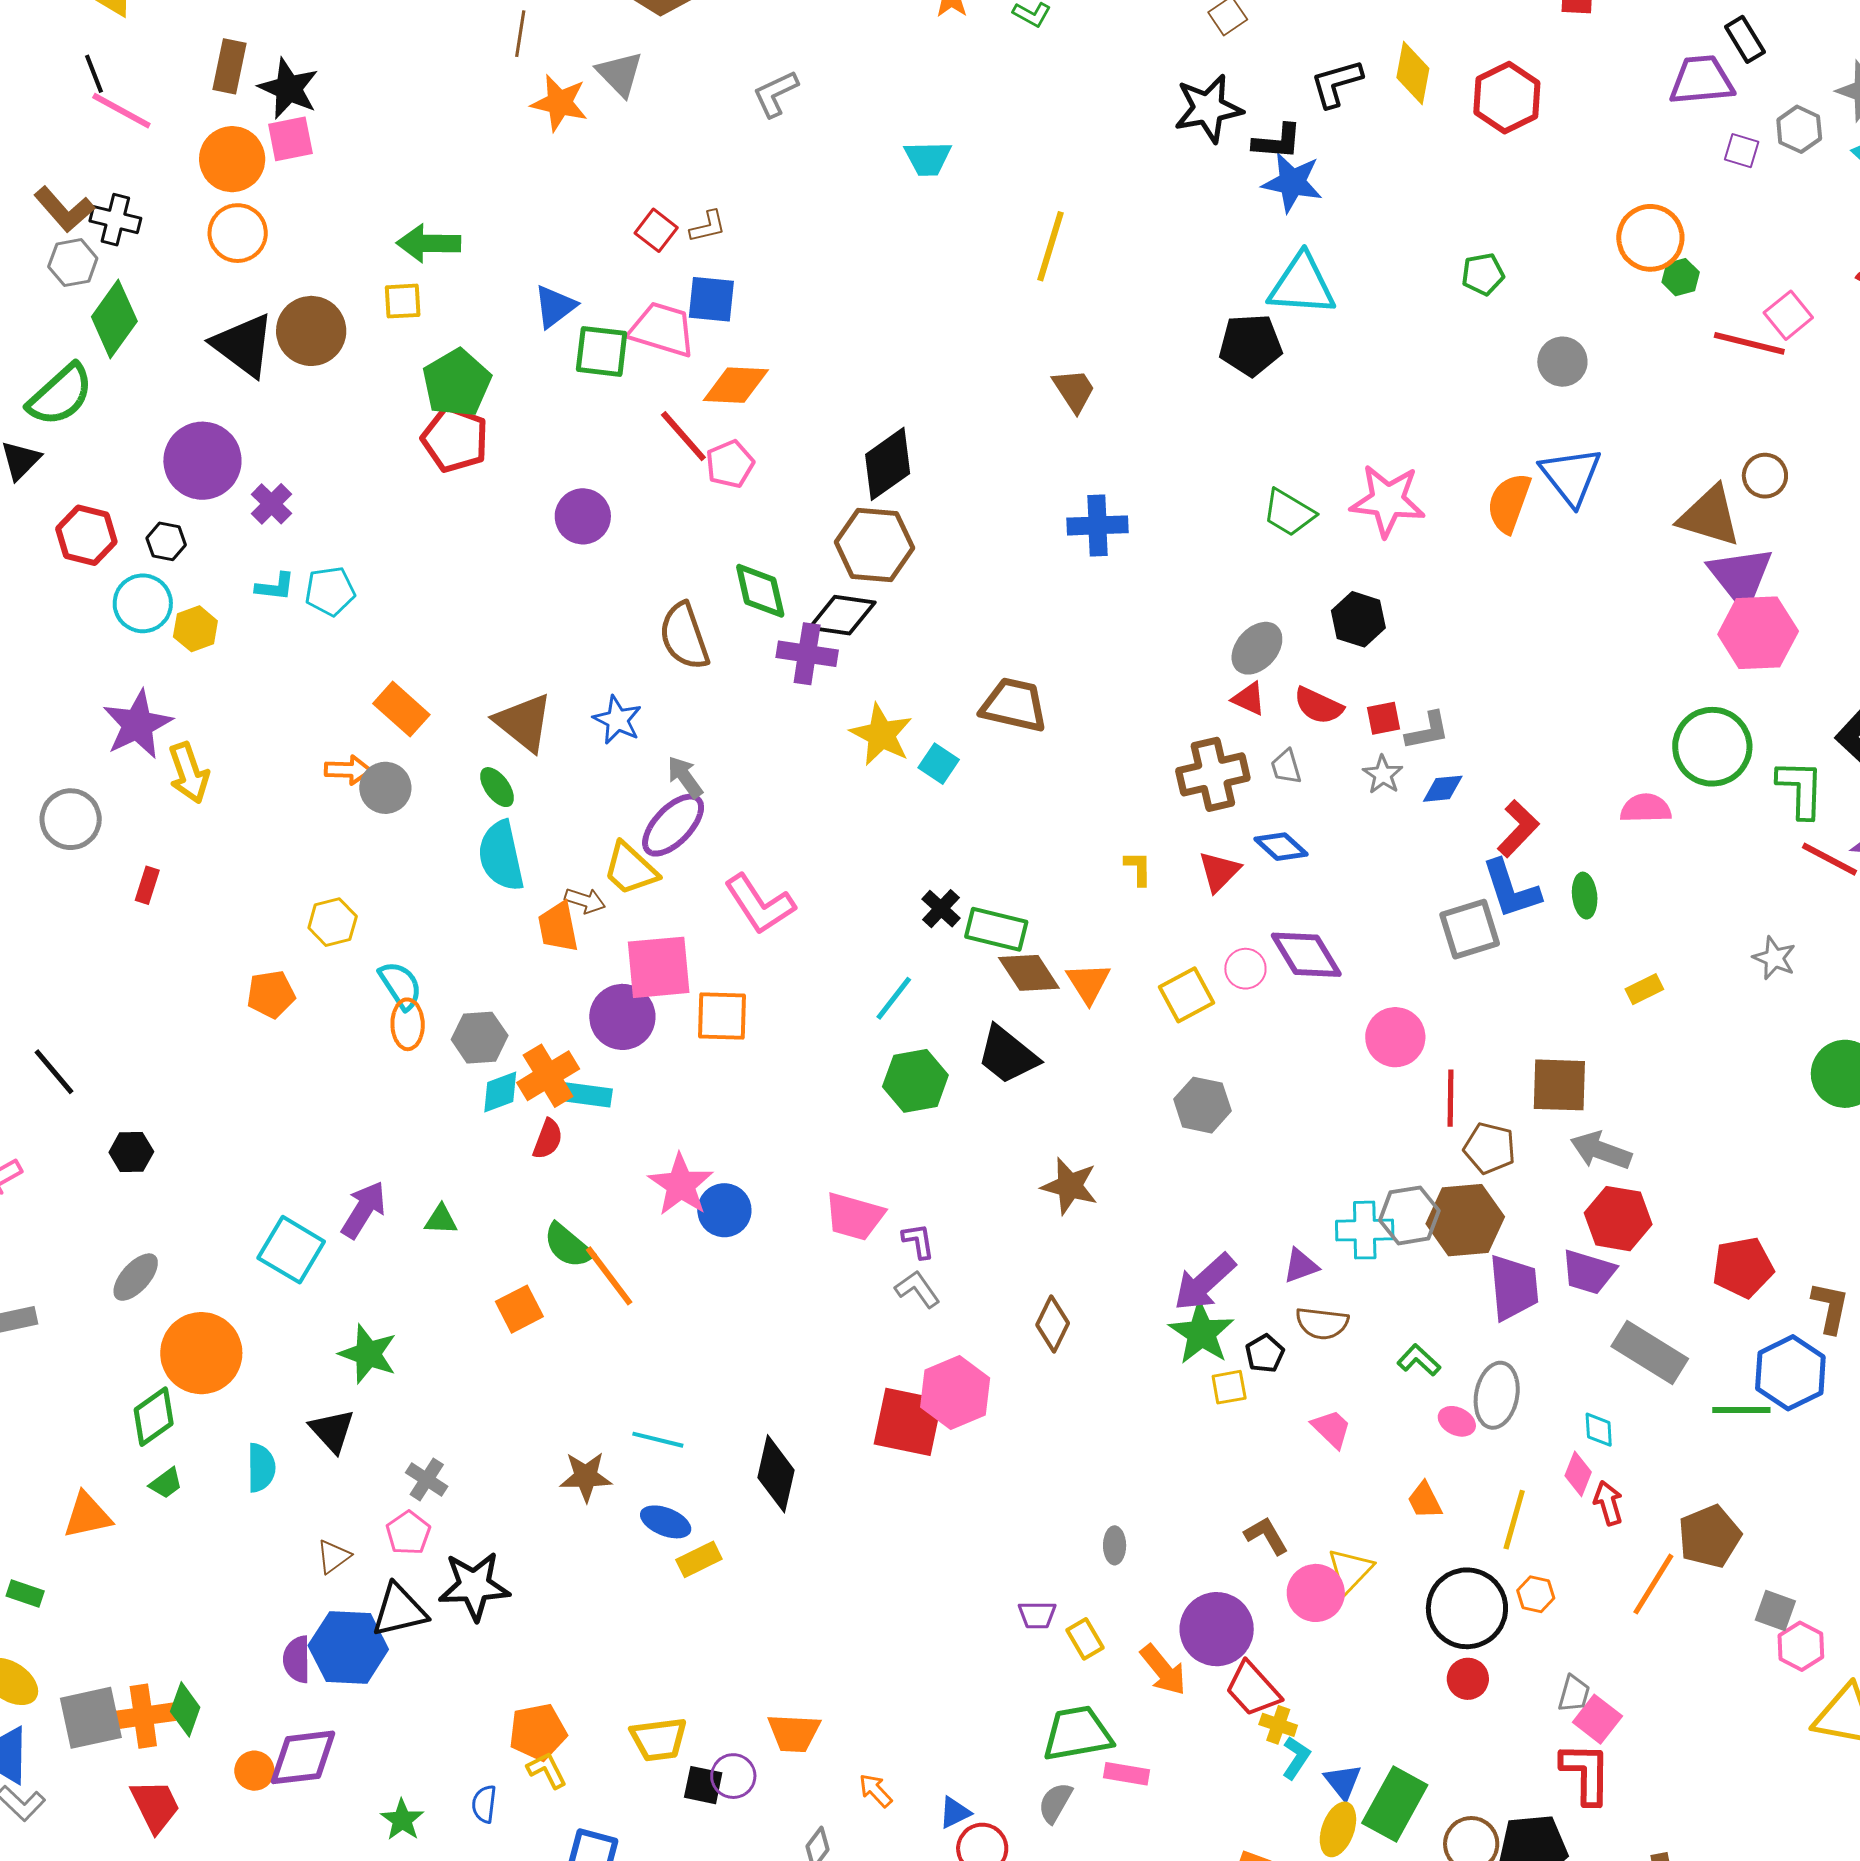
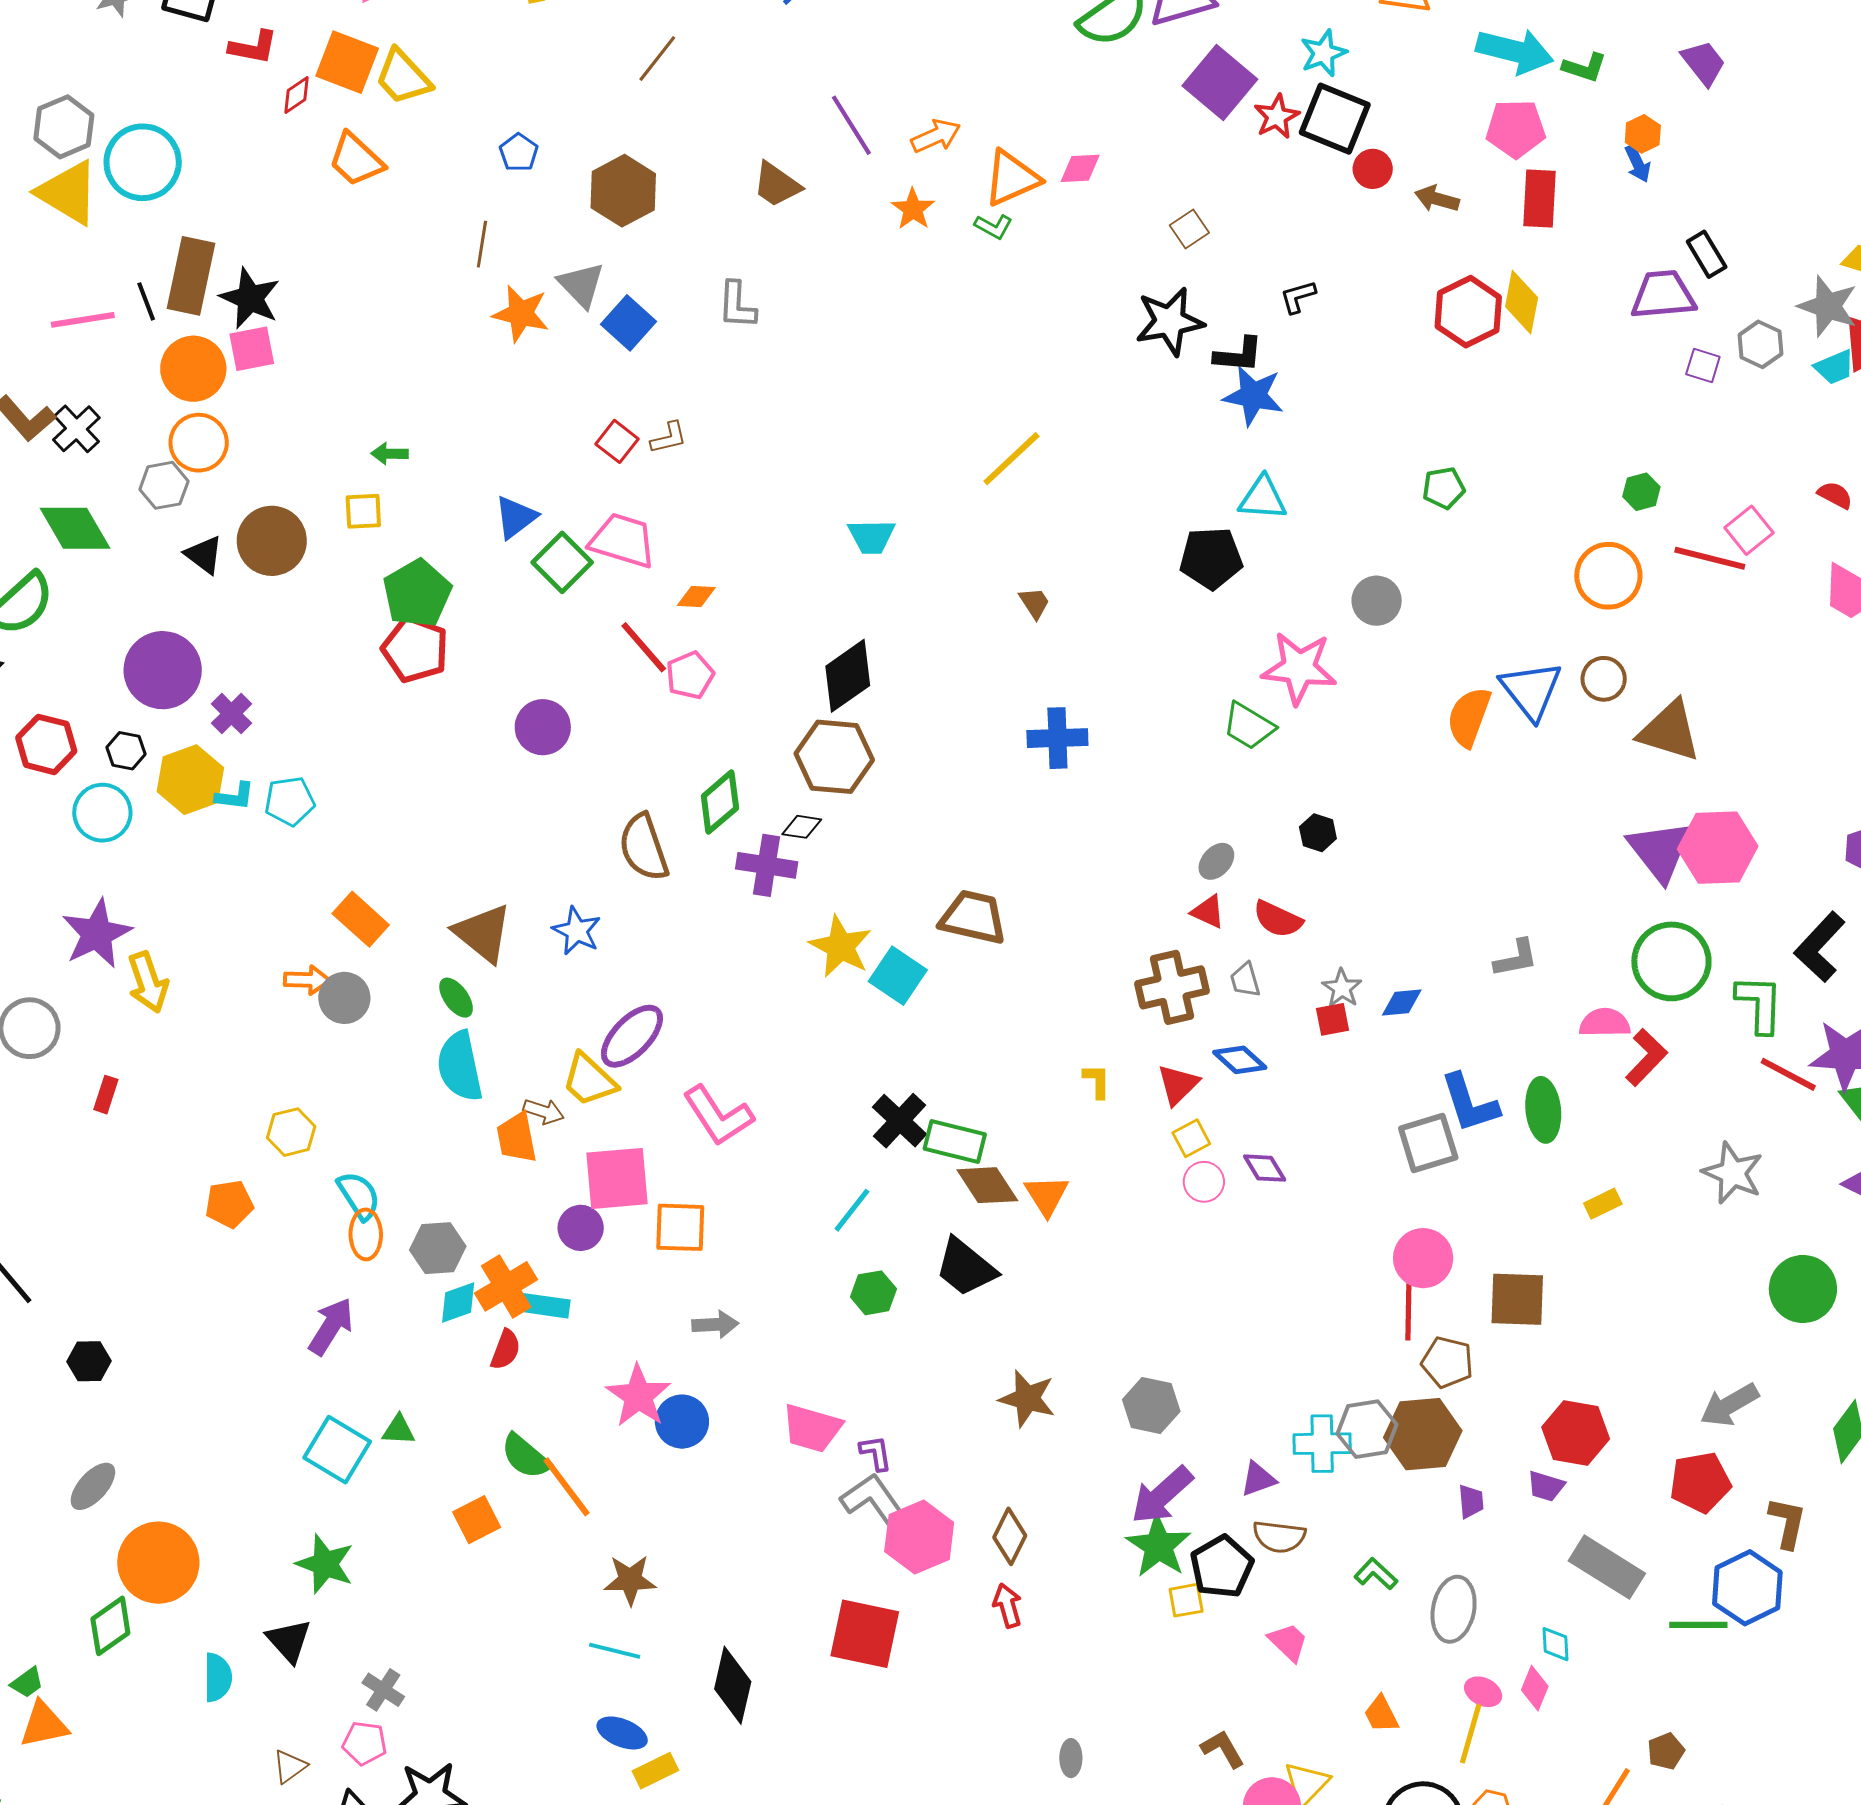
brown rectangle: (229, 66) -> (191, 276), size x1.4
yellow diamond: (1413, 73) -> (1522, 302), moved
black line: (94, 74) -> (146, 301), moved
black L-shape: (1336, 83) -> (1298, 297), size x0.7
gray L-shape: (776, 94) -> (737, 305), turned -62
pink line: (121, 111) -> (83, 320), turned -38
cyan trapezoid: (928, 158) -> (871, 537), moved
black cross: (115, 220) -> (76, 429), turned 33
orange circle: (1650, 238) -> (1608, 576), moved
green arrow: (429, 243) -> (390, 454), size x0.6
yellow line: (1050, 246) -> (1011, 459), turned 30
gray hexagon: (73, 263) -> (164, 485), moved
cyan triangle: (1302, 285) -> (1263, 498), size x0.7
blue square: (711, 299) -> (628, 323), moved, turned 36
green diamond: (114, 319) -> (75, 528), turned -66
black triangle: (243, 345) -> (204, 555), size x0.6
green square: (602, 351) -> (562, 562), turned 38
gray circle: (1562, 362) -> (1377, 601), moved
orange diamond: (736, 385) -> (696, 597), size x0.6
brown trapezoid: (1074, 390) -> (1034, 603), size x0.7
brown circle: (1765, 476) -> (1604, 679), moved
pink star: (1388, 501) -> (1299, 668), moved
purple triangle: (1741, 577) -> (1660, 851), moved
green diamond: (760, 591) -> (720, 802), turned 62
black diamond: (842, 615) -> (802, 827), size x0.6
black hexagon: (1358, 619) -> (1318, 833), size x0.7
yellow hexagon: (195, 629) -> (190, 780), moved, size x1.5
gray ellipse: (1257, 648) -> (1216, 861), size x0.7
red square: (1383, 718) -> (1333, 1019), moved
gray L-shape: (1427, 731) -> (1516, 958), moved
cyan square: (939, 764) -> (898, 976), size x1.4
gray arrow: (685, 777) -> (715, 1324), moved, turned 123
red L-shape: (1518, 828) -> (1646, 1057), moved
green ellipse: (1585, 896) -> (1543, 1110), size x1.4
black cross: (941, 909) -> (900, 1121), size x1.4
purple diamond: (1306, 955) -> (1265, 1168), size x0.6
gray star: (1774, 958) -> (1733, 1173), size x1.4
yellow square: (1187, 995) -> (1191, 1138), moved, size x0.7
purple circle: (622, 1017) -> (581, 1228), size x0.7
pink circle: (1395, 1037) -> (1423, 1258), moved
green hexagon: (915, 1081) -> (873, 1293), size x0.7
gray hexagon: (1202, 1105) -> (1151, 1406), moved
gray arrow: (1601, 1151) -> (1729, 1405), moved, turned -50
purple arrow: (364, 1210) -> (331, 1326), moved
cyan square: (291, 1250) -> (337, 1450), moved
purple trapezoid: (1589, 1272) -> (1546, 1486), size x0.7
purple trapezoid: (1514, 1287) -> (1471, 1501), size x0.5
gray L-shape: (917, 1289) -> (875, 1501), size x1.5
black pentagon: (1265, 1354) -> (1222, 1567), size x1.6
pink hexagon: (955, 1392) -> (919, 1537), moved
pink ellipse: (1457, 1421) -> (1483, 1692), moved
brown star: (586, 1477) -> (630, 1580), moved
green trapezoid: (166, 1483) -> (27, 1683), moved
red arrow: (1608, 1503) -> (1007, 1606), moved
pink pentagon: (408, 1533) -> (365, 1743), turned -30
brown pentagon: (1709, 1536) -> (1666, 1751), size x0.6

